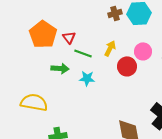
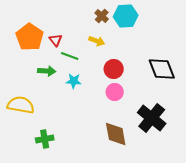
brown cross: (115, 13) -> (102, 16), turned -32
yellow arrow: (110, 48) -> (97, 41), moved, turned 84
pink circle: (143, 51) -> (115, 92), moved

